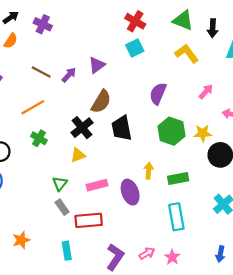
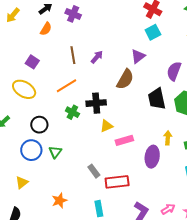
purple triangle: (97, 65) -> (138, 56), moved
brown line: (41, 72) -> (73, 55), turned 54
black cross: (82, 128) -> (96, 103), moved, turned 36
black trapezoid: (122, 128) -> (157, 99), moved
green triangle: (60, 184) -> (55, 152), moved
pink rectangle: (97, 185) -> (124, 140), moved
purple ellipse: (130, 192) -> (152, 157), turned 30

